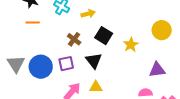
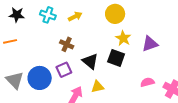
orange line: (33, 22) -> (10, 41), moved
yellow circle: (162, 30) -> (115, 14), moved
black square: (104, 36) -> (116, 58), moved
purple triangle: (157, 70) -> (150, 44), moved

